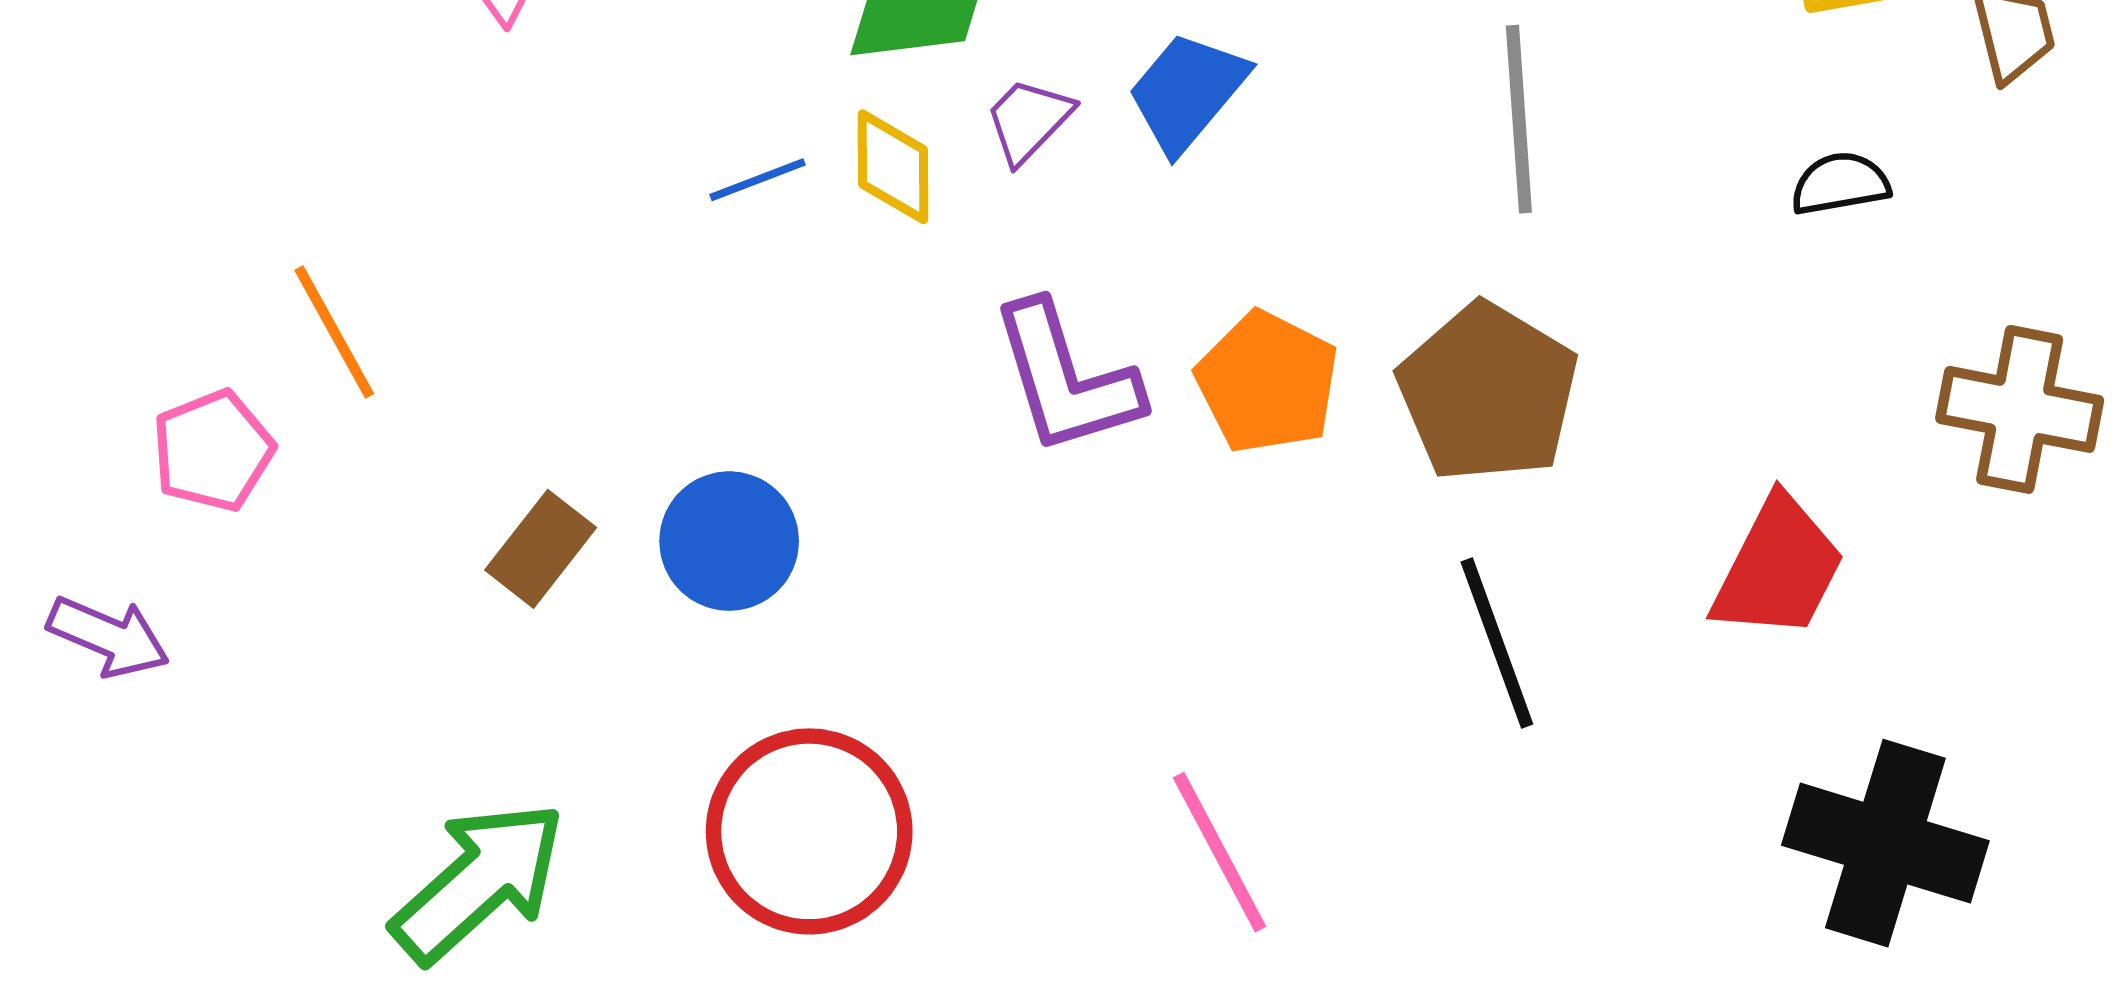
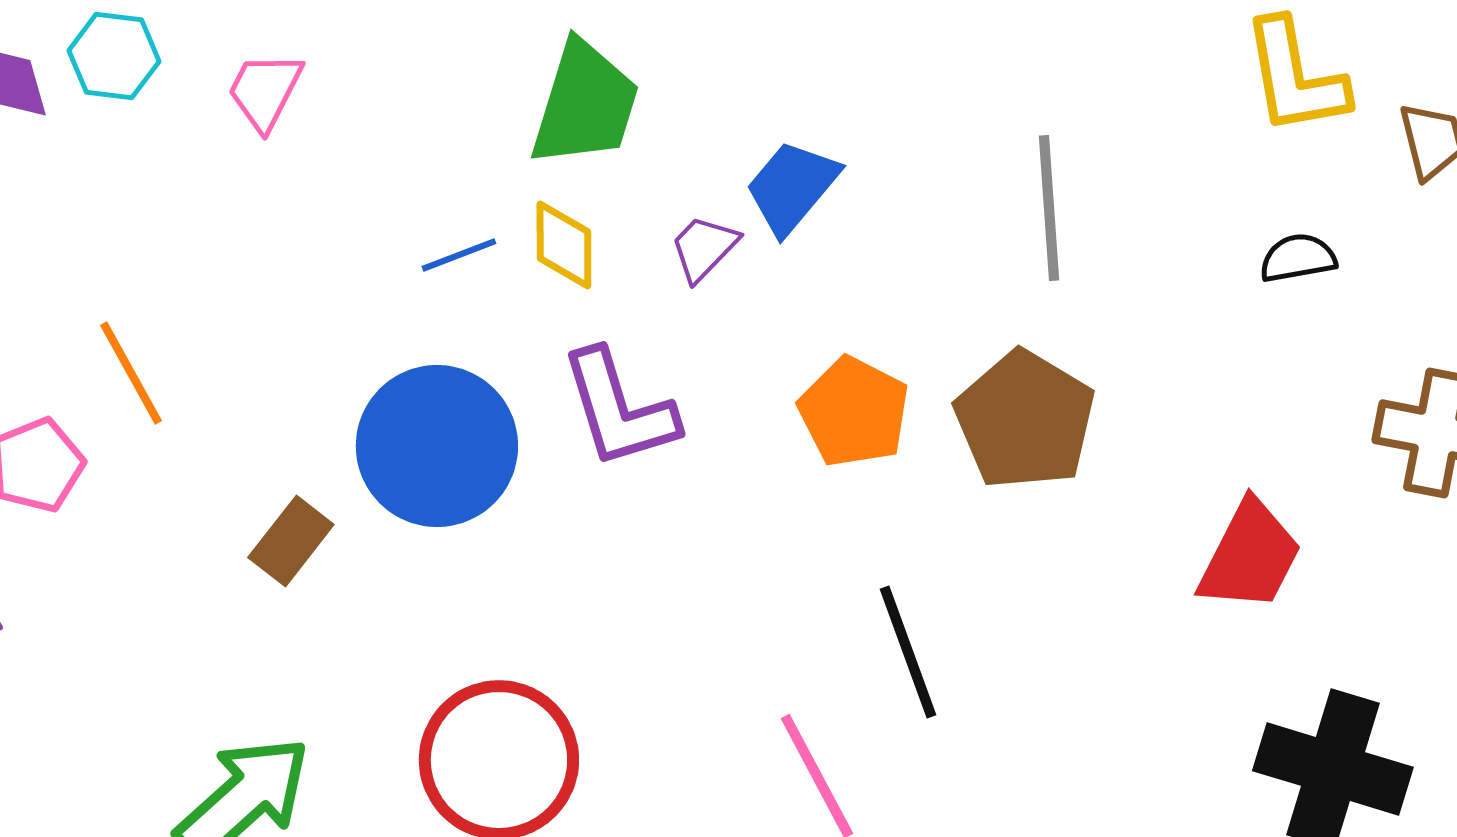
purple trapezoid: (1029, 120) -> (704, 248), moved
purple L-shape: (1066, 378) -> (619, 409), moved
blue circle: (729, 541) -> (437, 446), moved, size x1.5
black line: (1497, 643) -> (908, 652), moved

